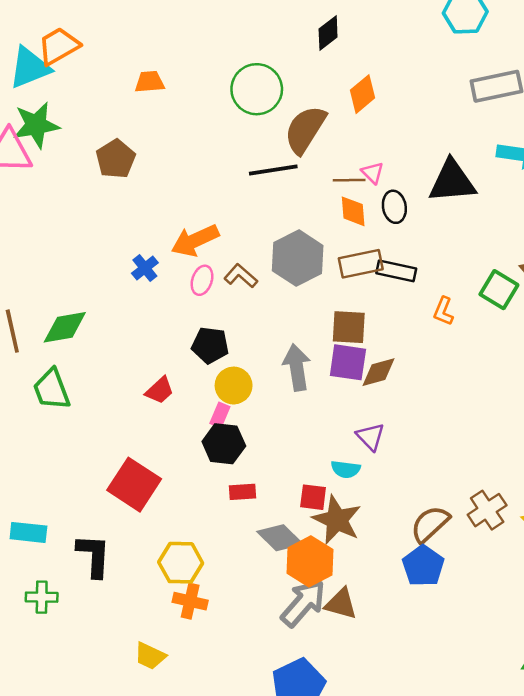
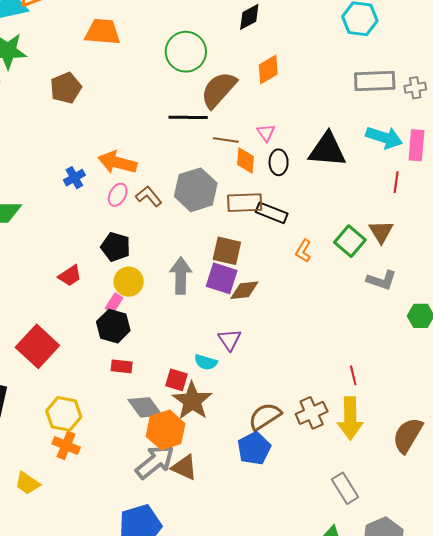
orange trapezoid: (150, 82) -> (103, 32), size x1.5
brown line: (349, 180) -> (226, 140), moved
orange arrow: (195, 240) -> (117, 162), turned 30

